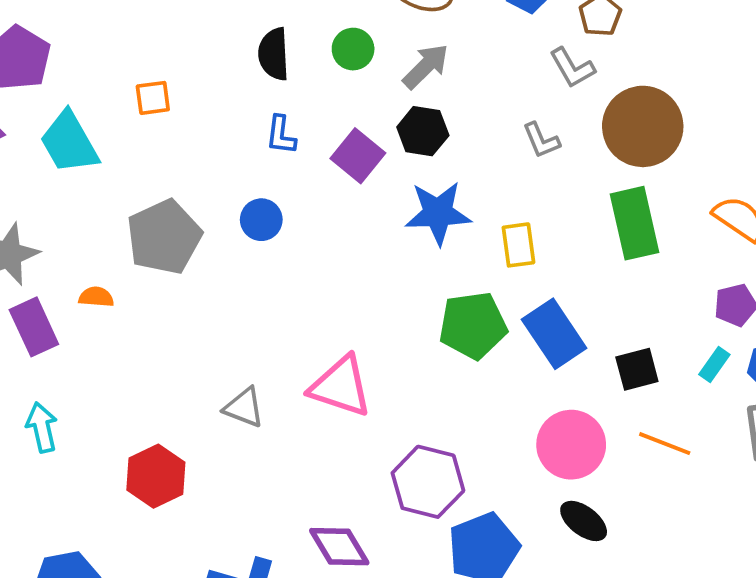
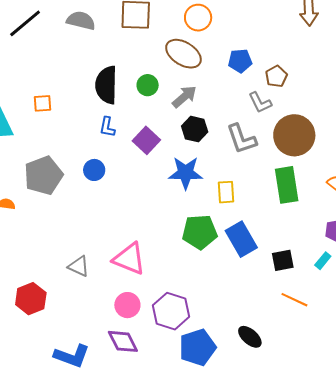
black semicircle: (274, 54) -> (106, 85), size x1.4
black hexagon: (423, 131) -> (195, 129), moved
gray L-shape: (541, 140) -> (241, 139), size x1.6
pink circle: (571, 445) -> (127, 305), moved, size x0.7

